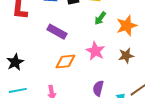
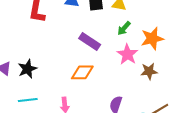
purple rectangle: (57, 32) -> (90, 41), moved
pink star: (95, 51) -> (127, 54), moved

